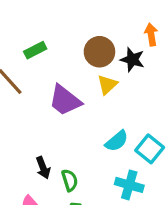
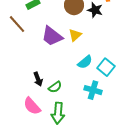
yellow triangle: (107, 85) -> (75, 35), moved
green semicircle: (70, 180) -> (55, 87), turned 72

